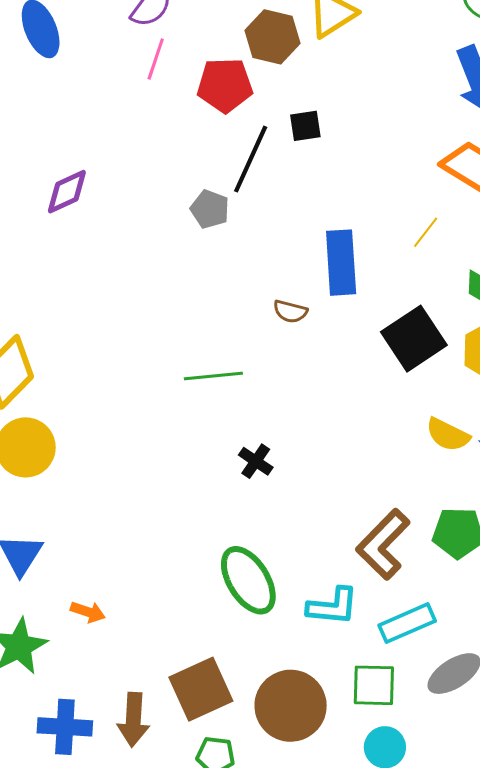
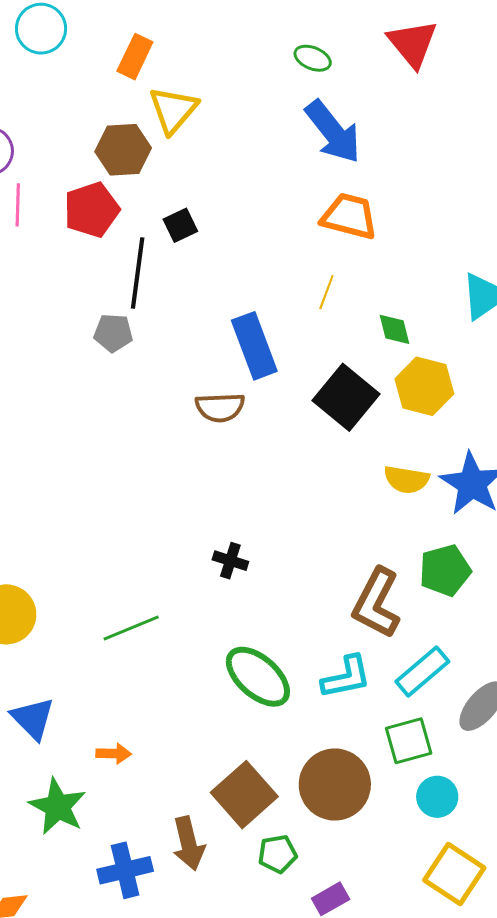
brown semicircle: (290, 311) -> (220, 407), size x1.4
green line: (213, 376) -> (131, 628), moved

